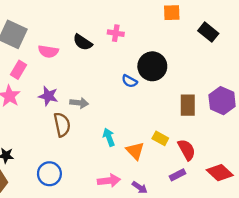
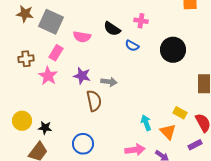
blue semicircle: (129, 81) -> (132, 46), moved
cyan arrow: (109, 137) -> (146, 123), moved
orange triangle: (135, 151) -> (168, 132), moved

